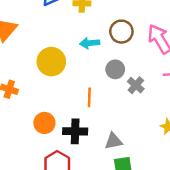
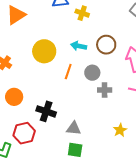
gray cross: (136, 85) -> (105, 90), turned 32
orange line: (89, 97) -> (68, 72), moved
orange circle: (44, 123) -> (14, 97), moved

